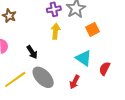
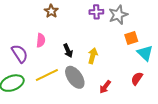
yellow arrow: (56, 31) -> (93, 56), moved
cyan triangle: (84, 58) -> (145, 53), moved

